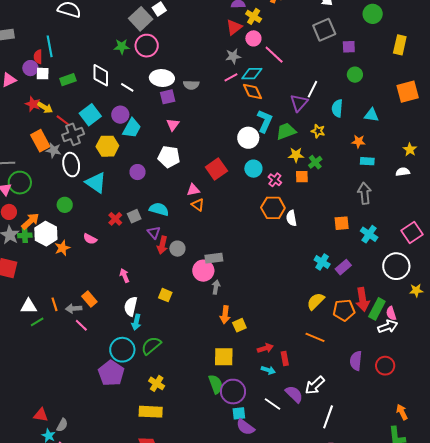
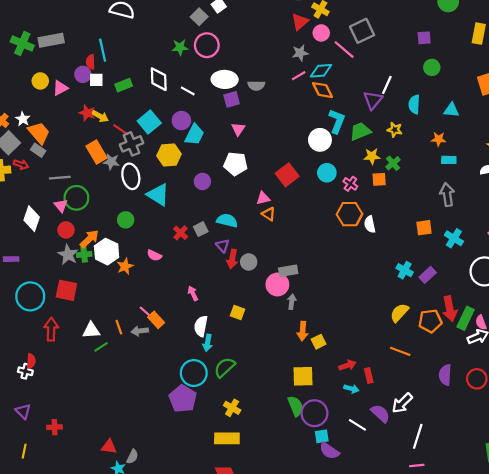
gray square: (141, 19) -> (199, 17), size x0.7
gray square: (324, 30) -> (362, 31), moved
pink line: (81, 325) -> (146, 312), moved

